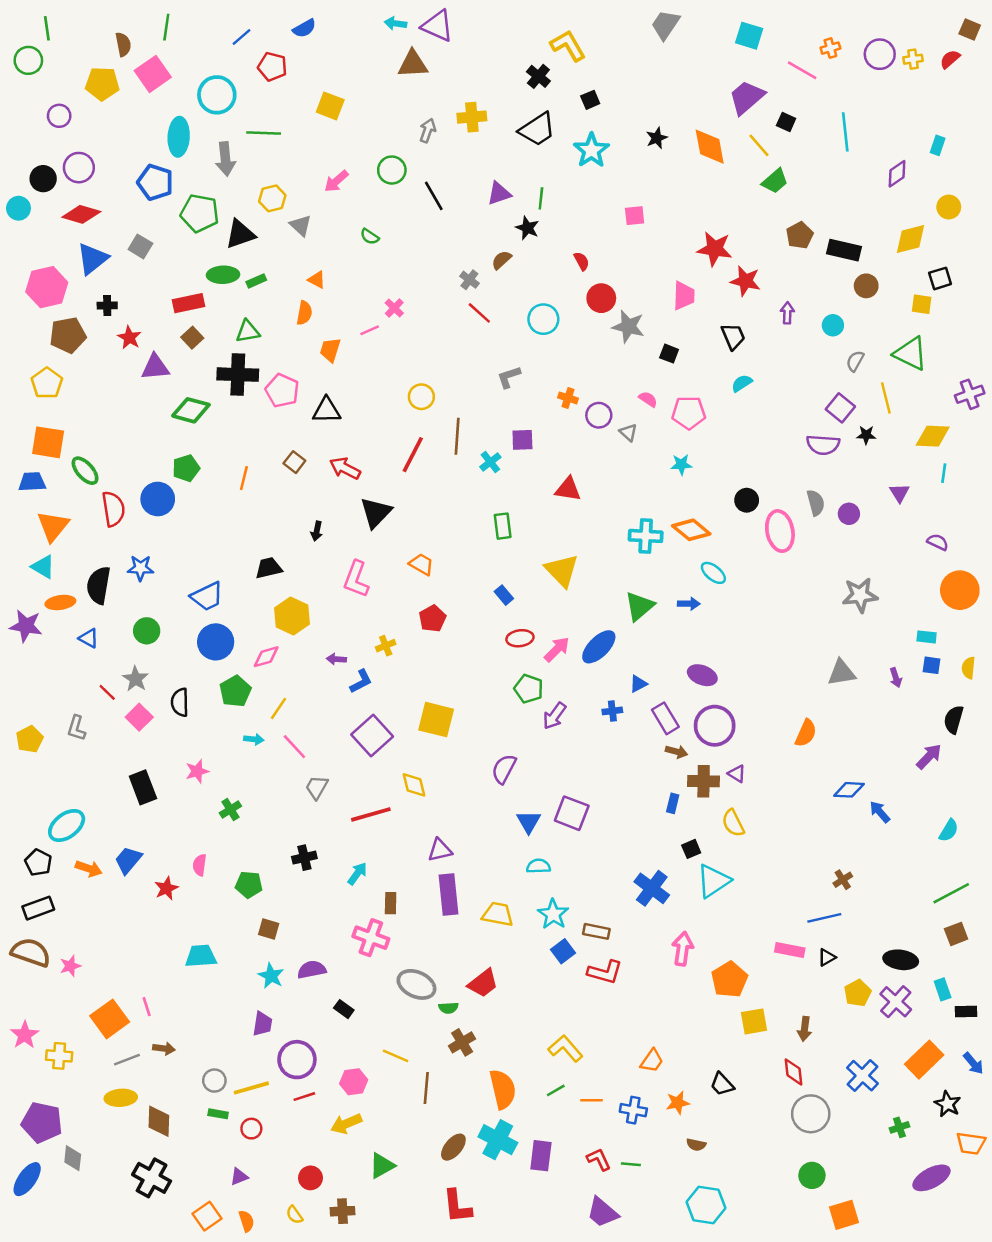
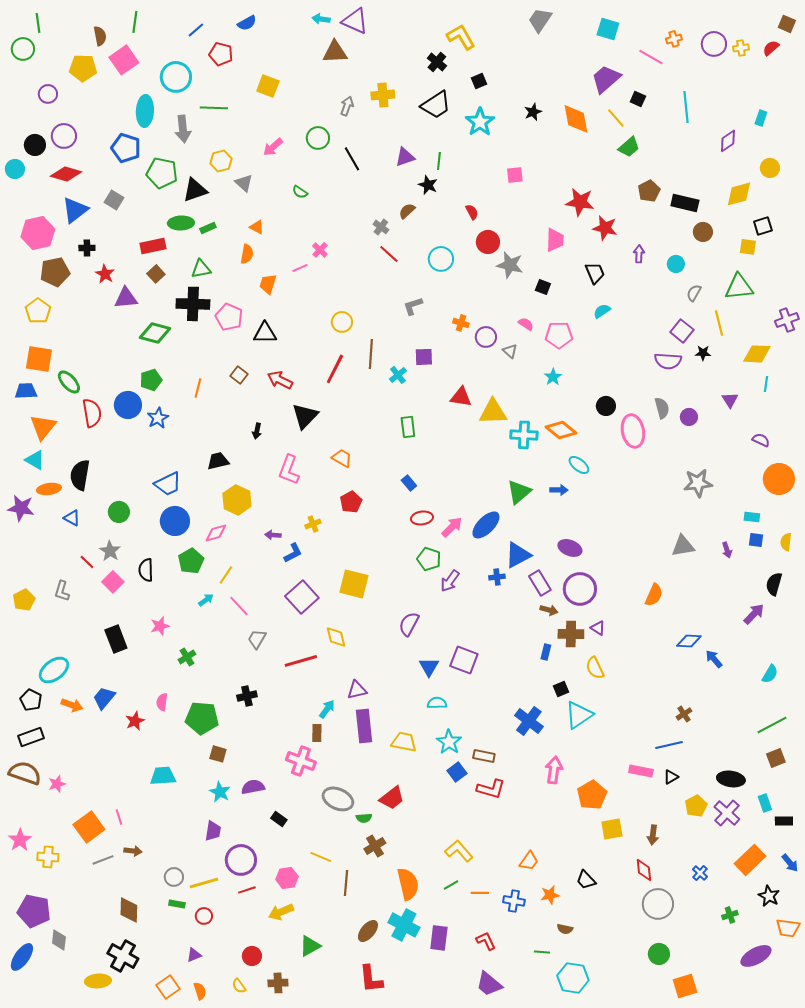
green triangle: (911, 354) -> (739, 287), turned -32
cyan star: (681, 464) -> (553, 377), turned -30
blue star: (140, 568) -> (158, 418), moved, turned -30
yellow triangle: (562, 570) -> (493, 412), moved, turned -48
blue triangle: (638, 684) -> (518, 555), size x1.8
cyan arrow: (254, 739) -> (206, 600), turned -42
cyan arrow: (357, 874) -> (327, 709), moved
green pentagon: (249, 885) -> (202, 718), size x1.5
blue cross: (862, 1076) -> (700, 873), size x0.6
yellow ellipse: (121, 1098) -> (98, 981), moved
green line: (631, 1164) -> (542, 952), moved

